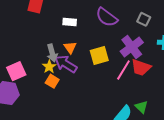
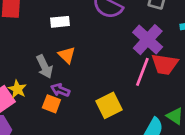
yellow square: (99, 56) -> (109, 105), moved
purple arrow: (66, 64) -> (60, 90), moved, size x0.6
yellow star: (49, 67) -> (17, 89), moved

